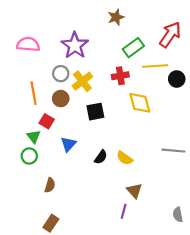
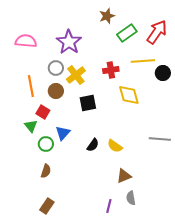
green rectangle: (133, 48) -> (127, 33), moved
green circle: (29, 156) -> (46, 144), moved
brown triangle: (134, 191) -> (124, 176), turned 49
purple line: (124, 211) -> (109, 206), moved
gray semicircle: (178, 215) -> (131, 198), moved

